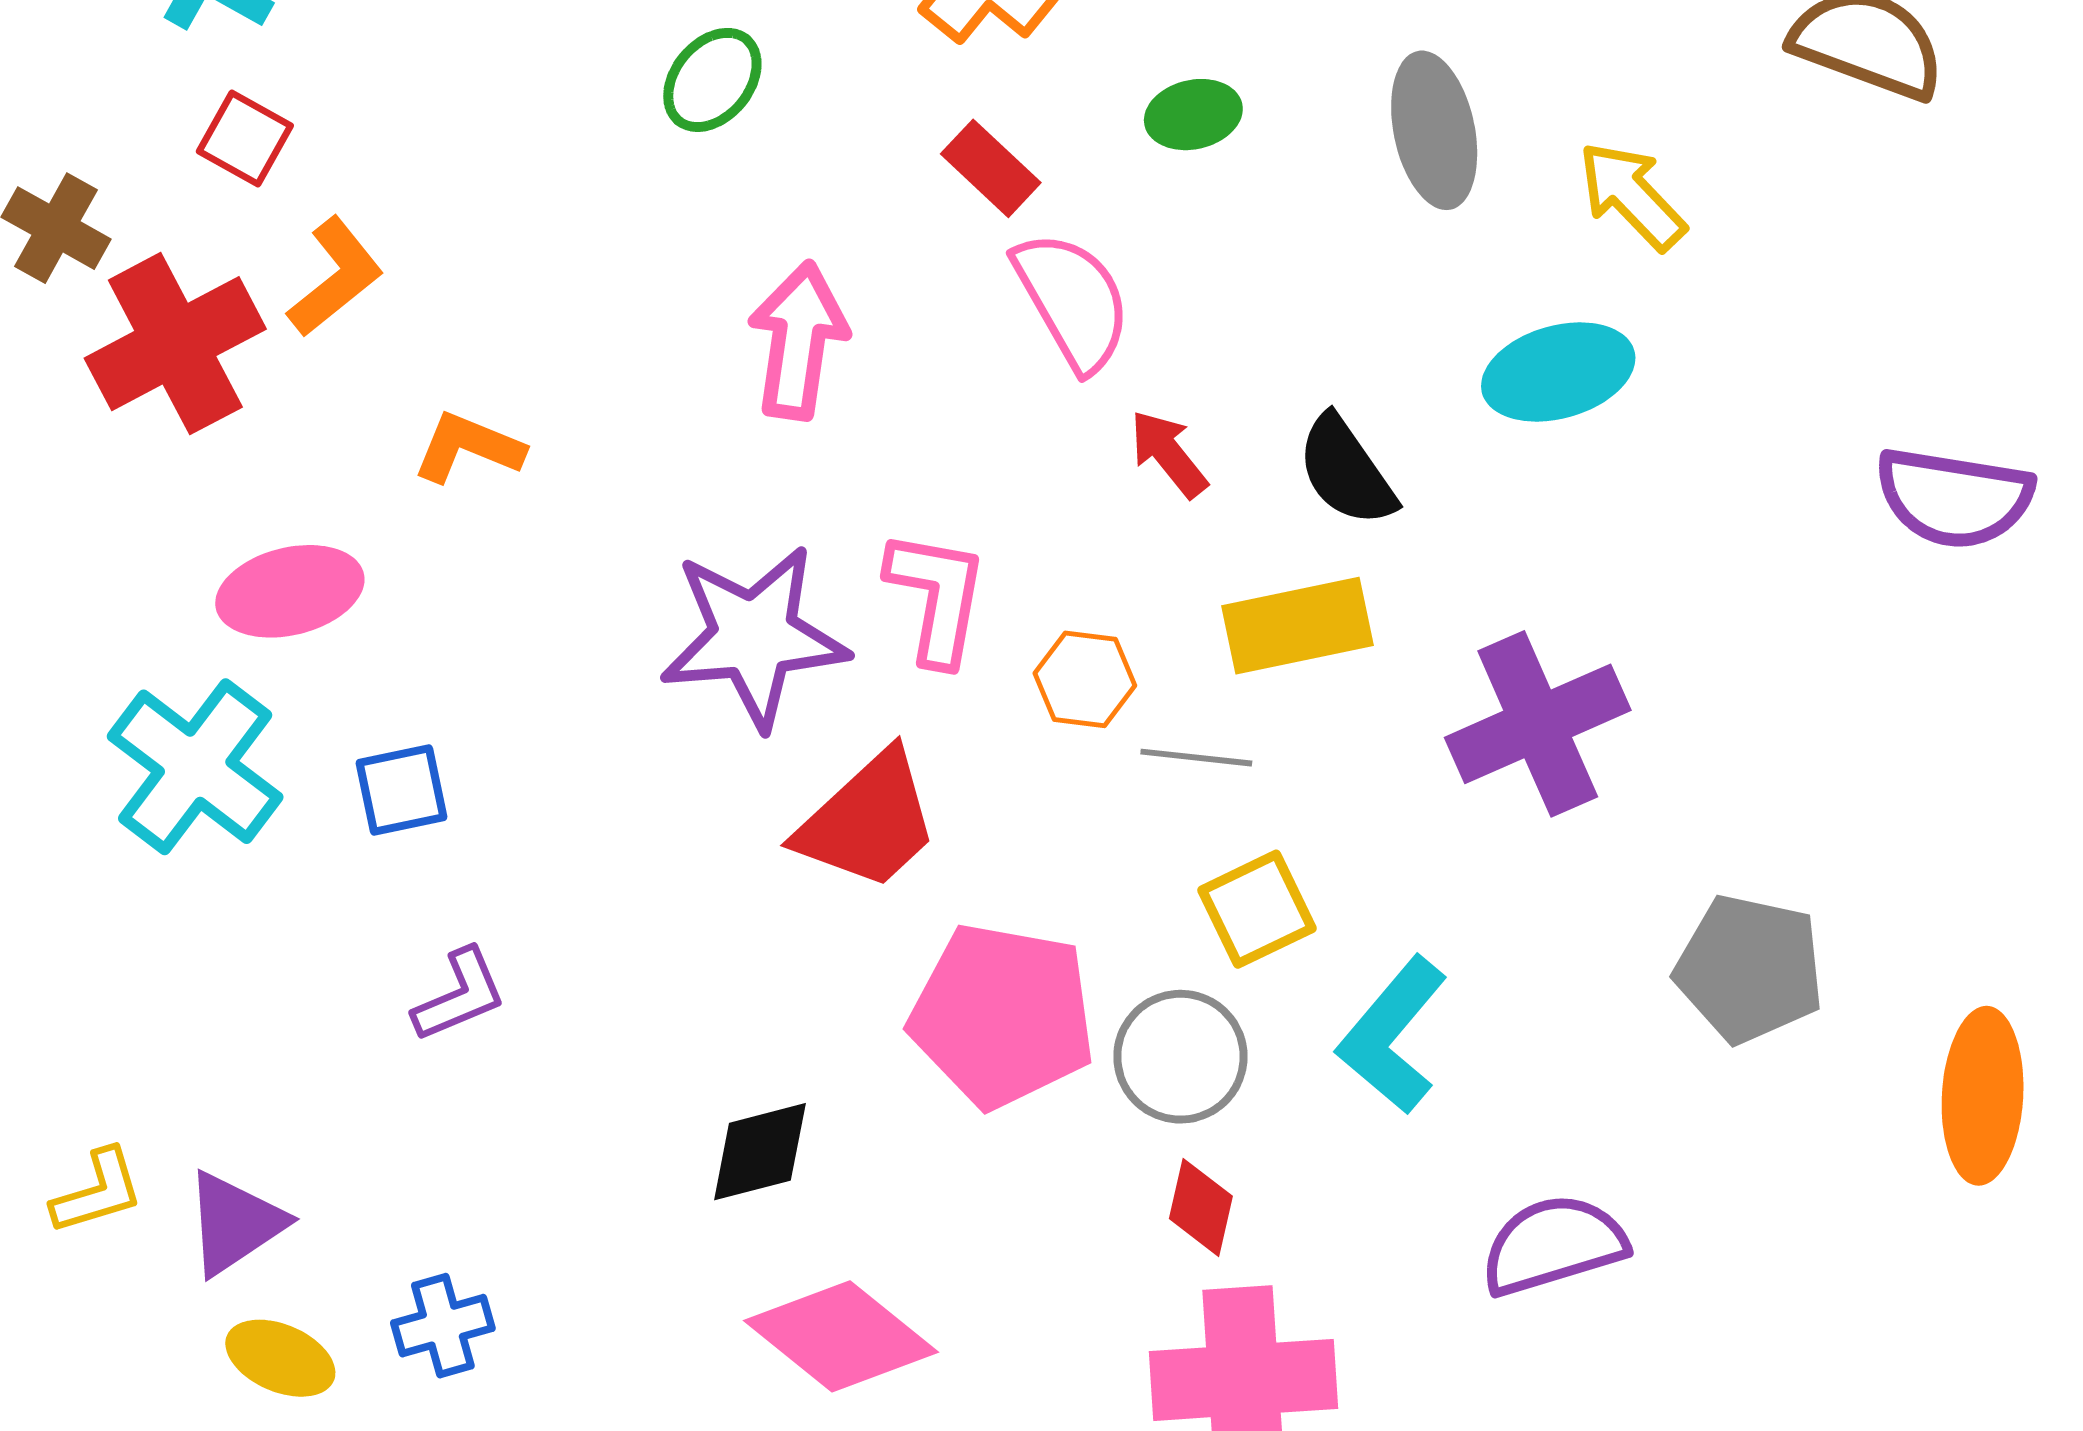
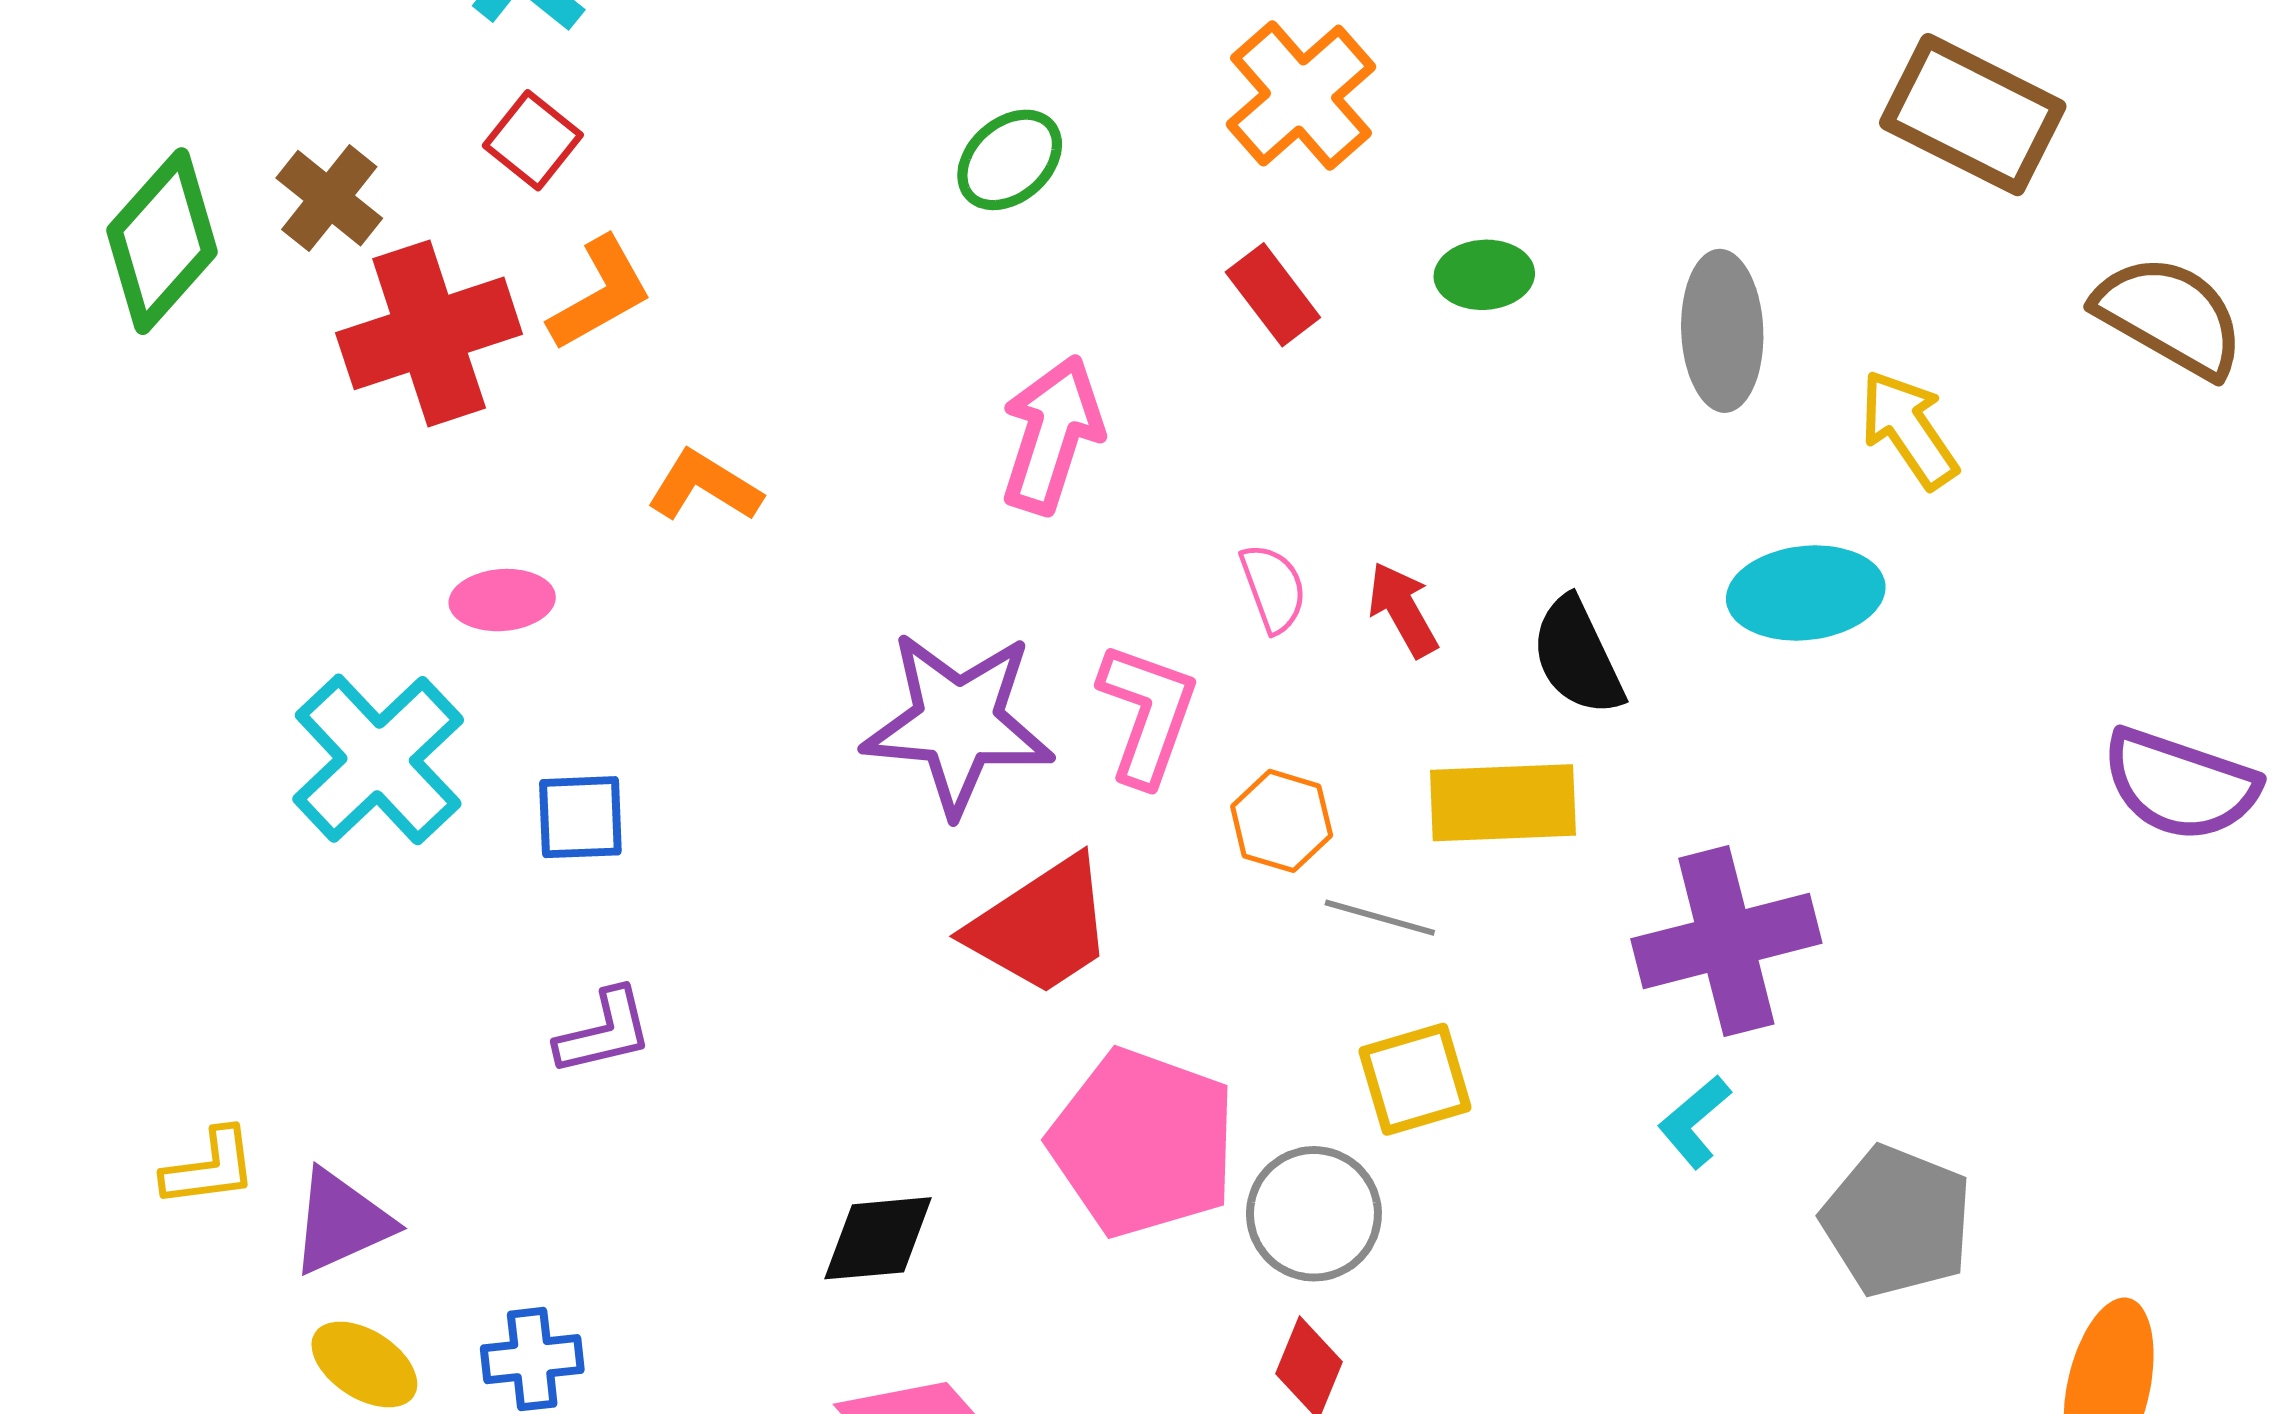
pink semicircle: (1073, 301) -> (1273, 588), moved, size x0.6
pink ellipse: (290, 591) -> (502, 600), size x0.7
cyan L-shape: (1392, 1035) -> (1694, 1122), moved, size x0.6

